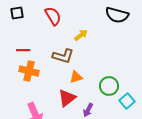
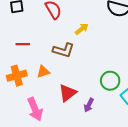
orange cross: (29, 71) -> (17, 76), moved, turned -30
orange triangle: (76, 77) -> (43, 72), moved

